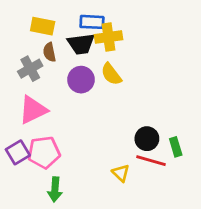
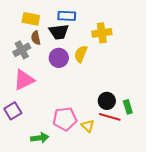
yellow cross: (108, 37) -> (102, 33), moved
yellow semicircle: (111, 74) -> (81, 54), turned 60
pink pentagon: (44, 152) -> (65, 119), moved
green arrow: (55, 189) -> (40, 138), turned -102

